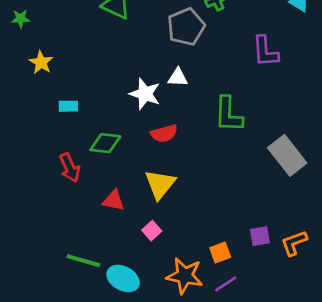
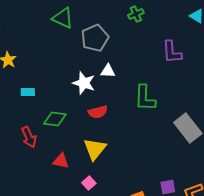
gray pentagon: (186, 27) -> (95, 38), moved

